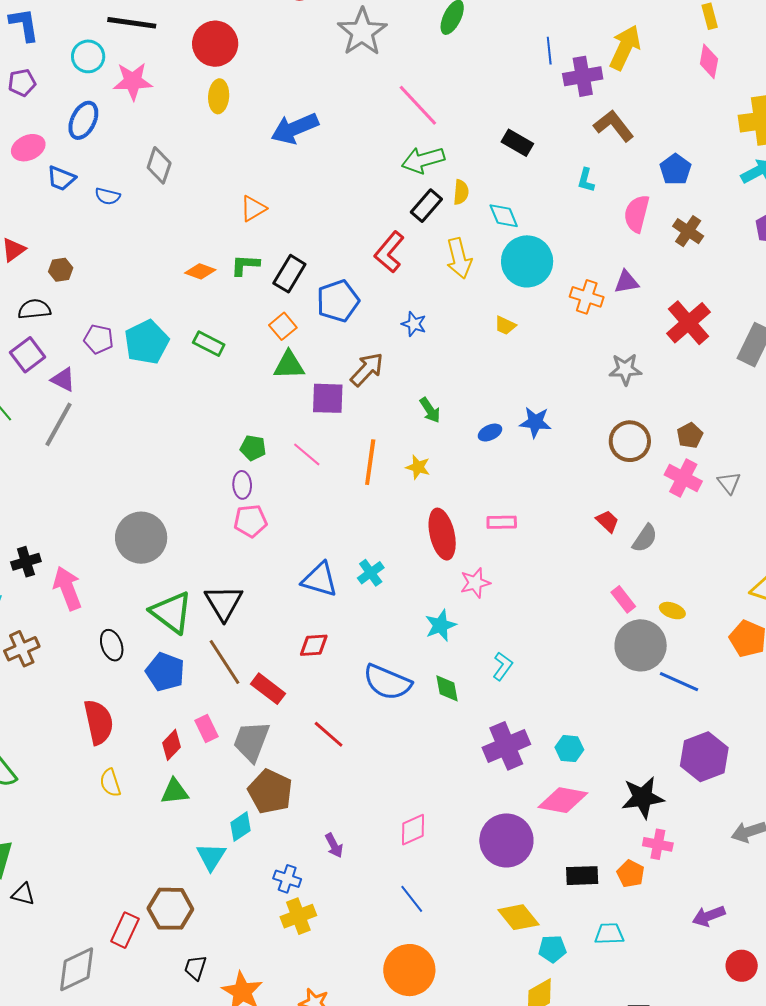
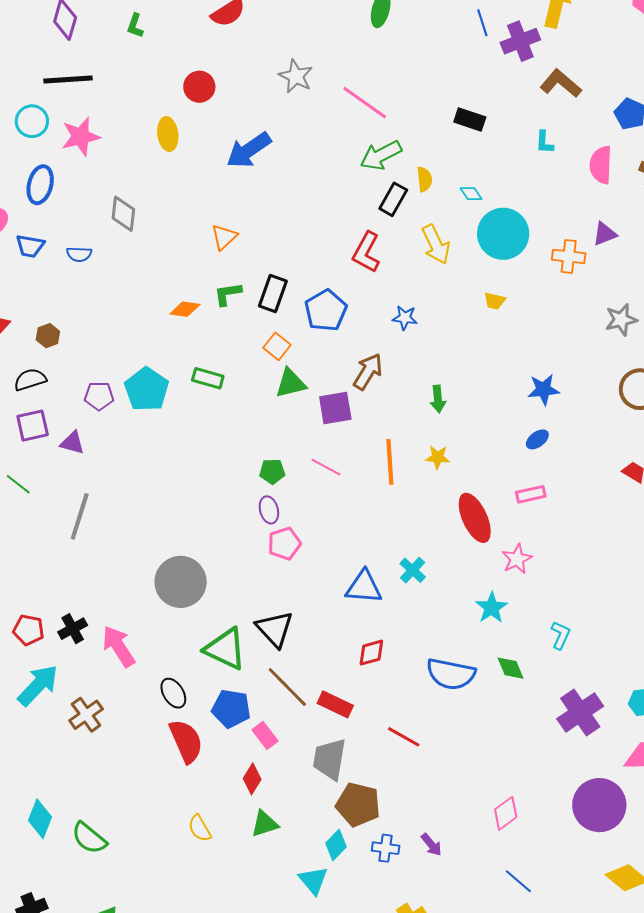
gray star: (362, 32) -> (296, 76), moved, size x0.7
red circle: (215, 44) -> (199, 87), moved, size x0.7
cyan diamond: (504, 216) -> (471, 194), size x0.7
purple square: (28, 355) -> (33, 426), turned 36
green arrow: (430, 410) -> (438, 399), turned 40
gray line: (58, 424) -> (80, 516), moved
blue ellipse: (490, 433) -> (537, 439), moved
red semicircle: (99, 722) -> (186, 741), moved
pink rectangle: (206, 729) -> (265, 735), moved
blue cross: (287, 879) -> (386, 848), moved

